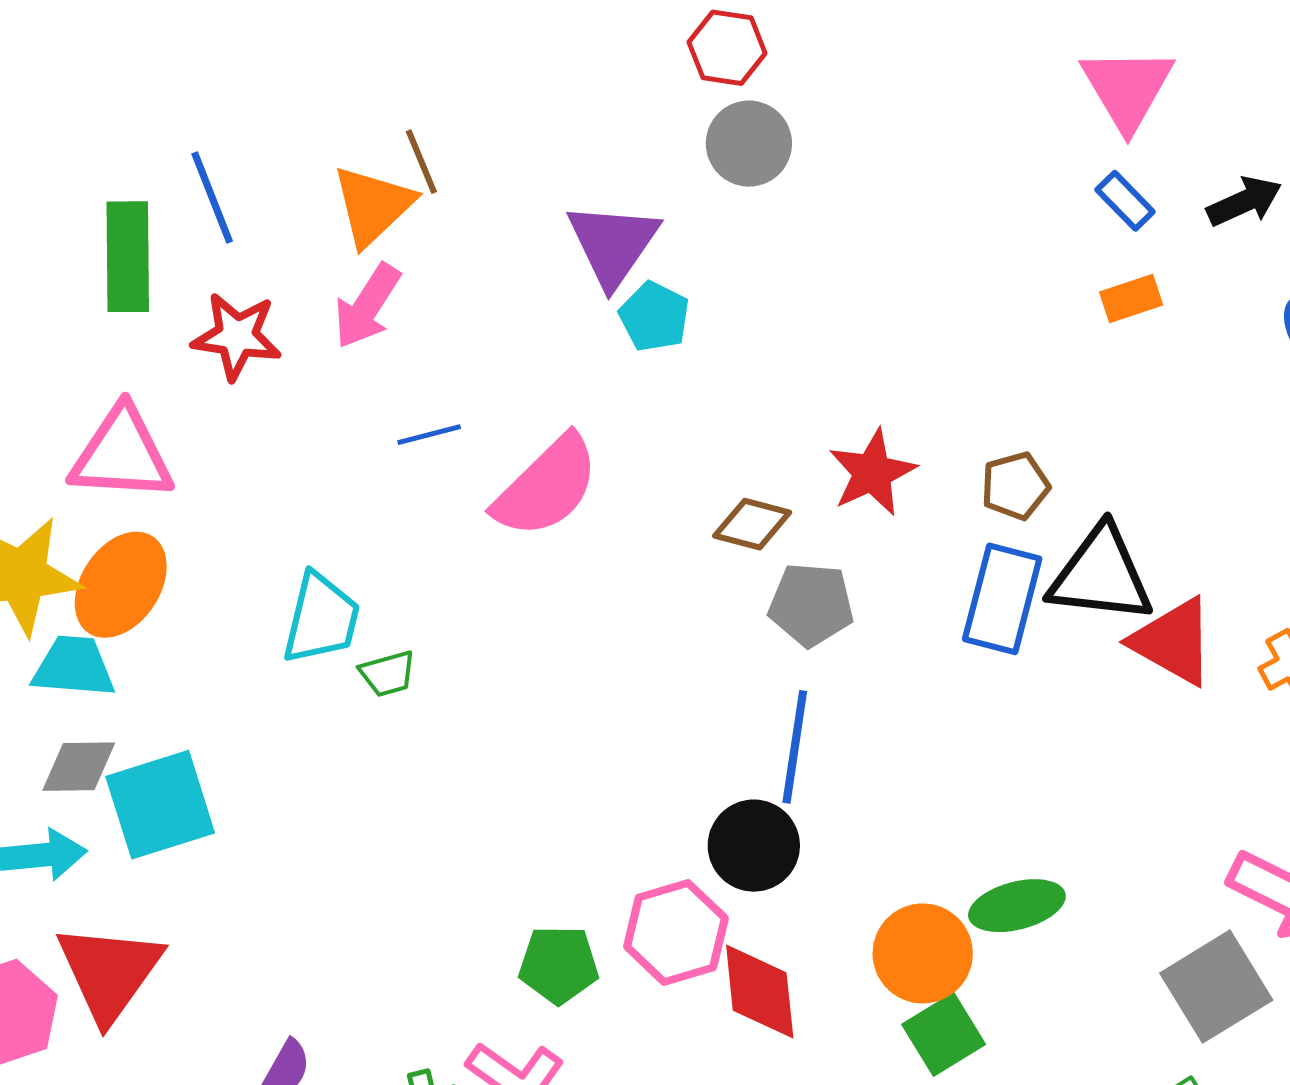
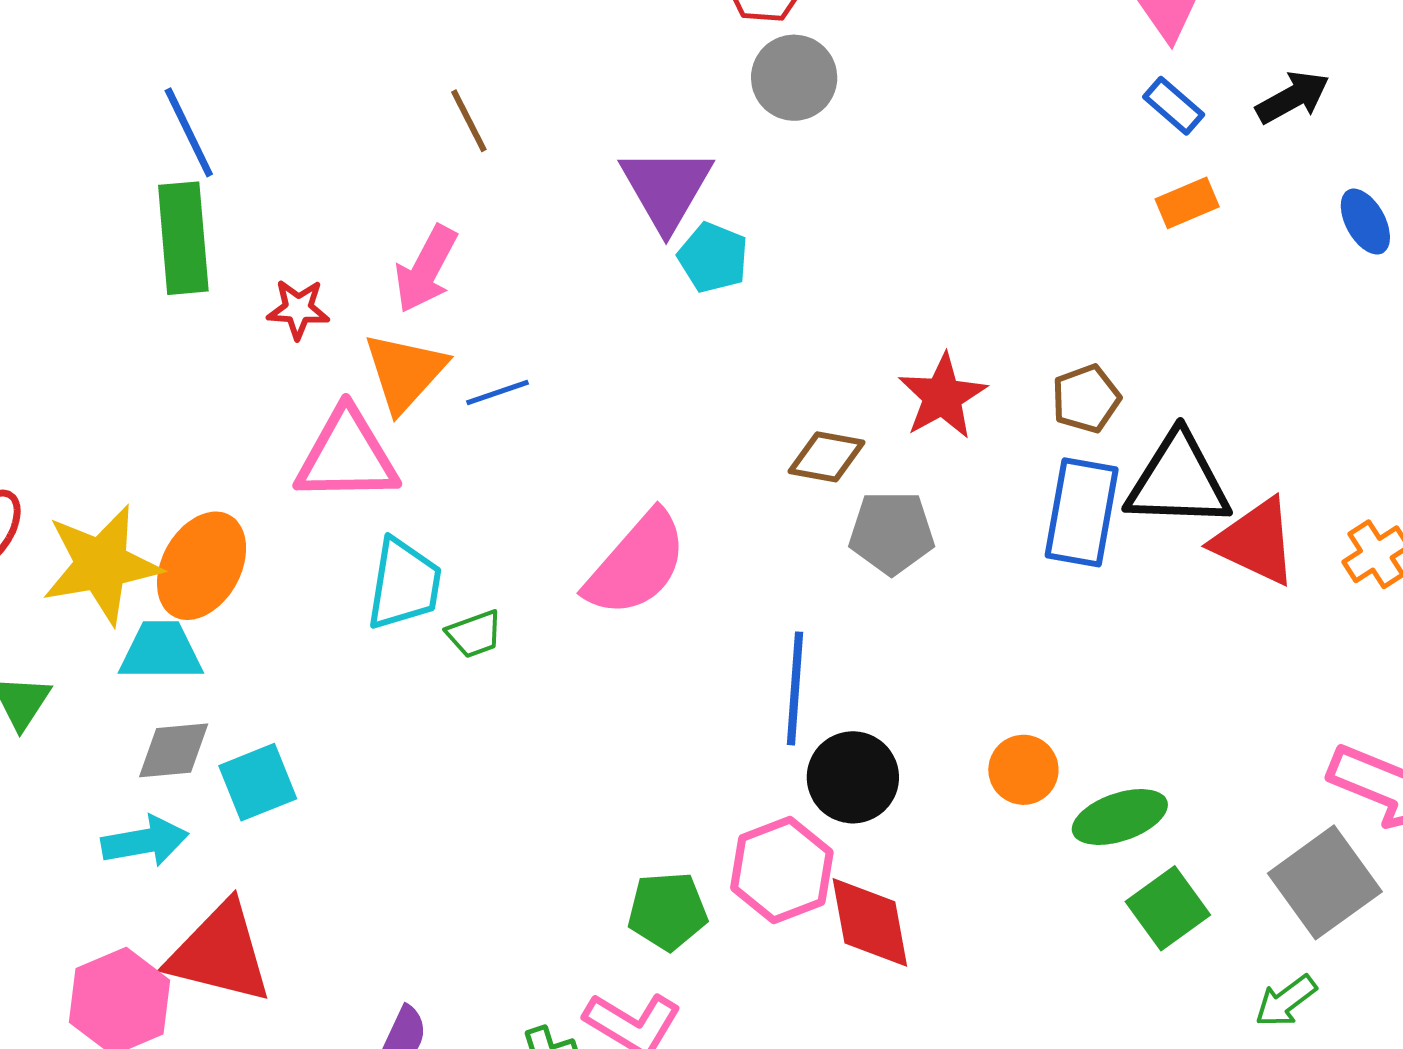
blue line: (212, 197) -> (189, 132), moved
orange triangle: (373, 206) -> (405, 372), moved
red star: (237, 336) -> (298, 309), size x0.7
pink triangle: (122, 454) -> (347, 456), moved
pink semicircle: (546, 487) -> (636, 564), moved
blue line: (795, 747) -> (795, 688), moved
cyan square: (160, 805) -> (258, 782), size x0.7
orange circle: (923, 953) -> (1023, 770), moved, size x0.7
red triangle: (109, 972) -> (220, 953), turned -47
green square: (944, 1034) -> (1168, 908), moved

